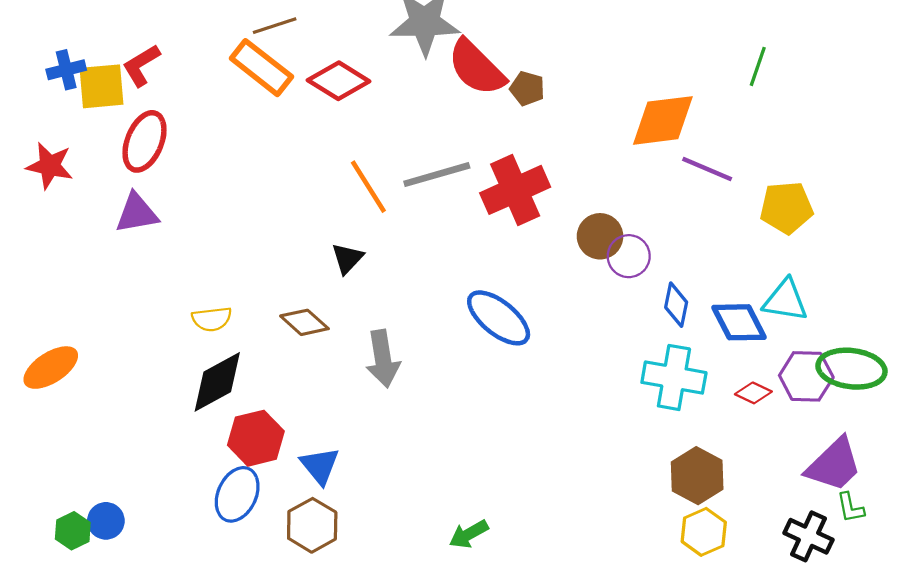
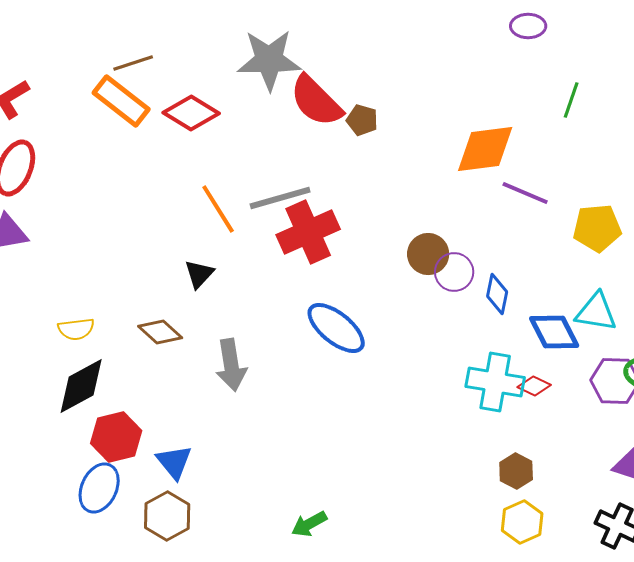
red cross: (515, 190) -> (308, 232), moved
blue diamond: (676, 305) -> (497, 294), moved
red diamond: (753, 393) -> (534, 386), moved
brown hexagon: (697, 476) -> (516, 471), size x0.7

